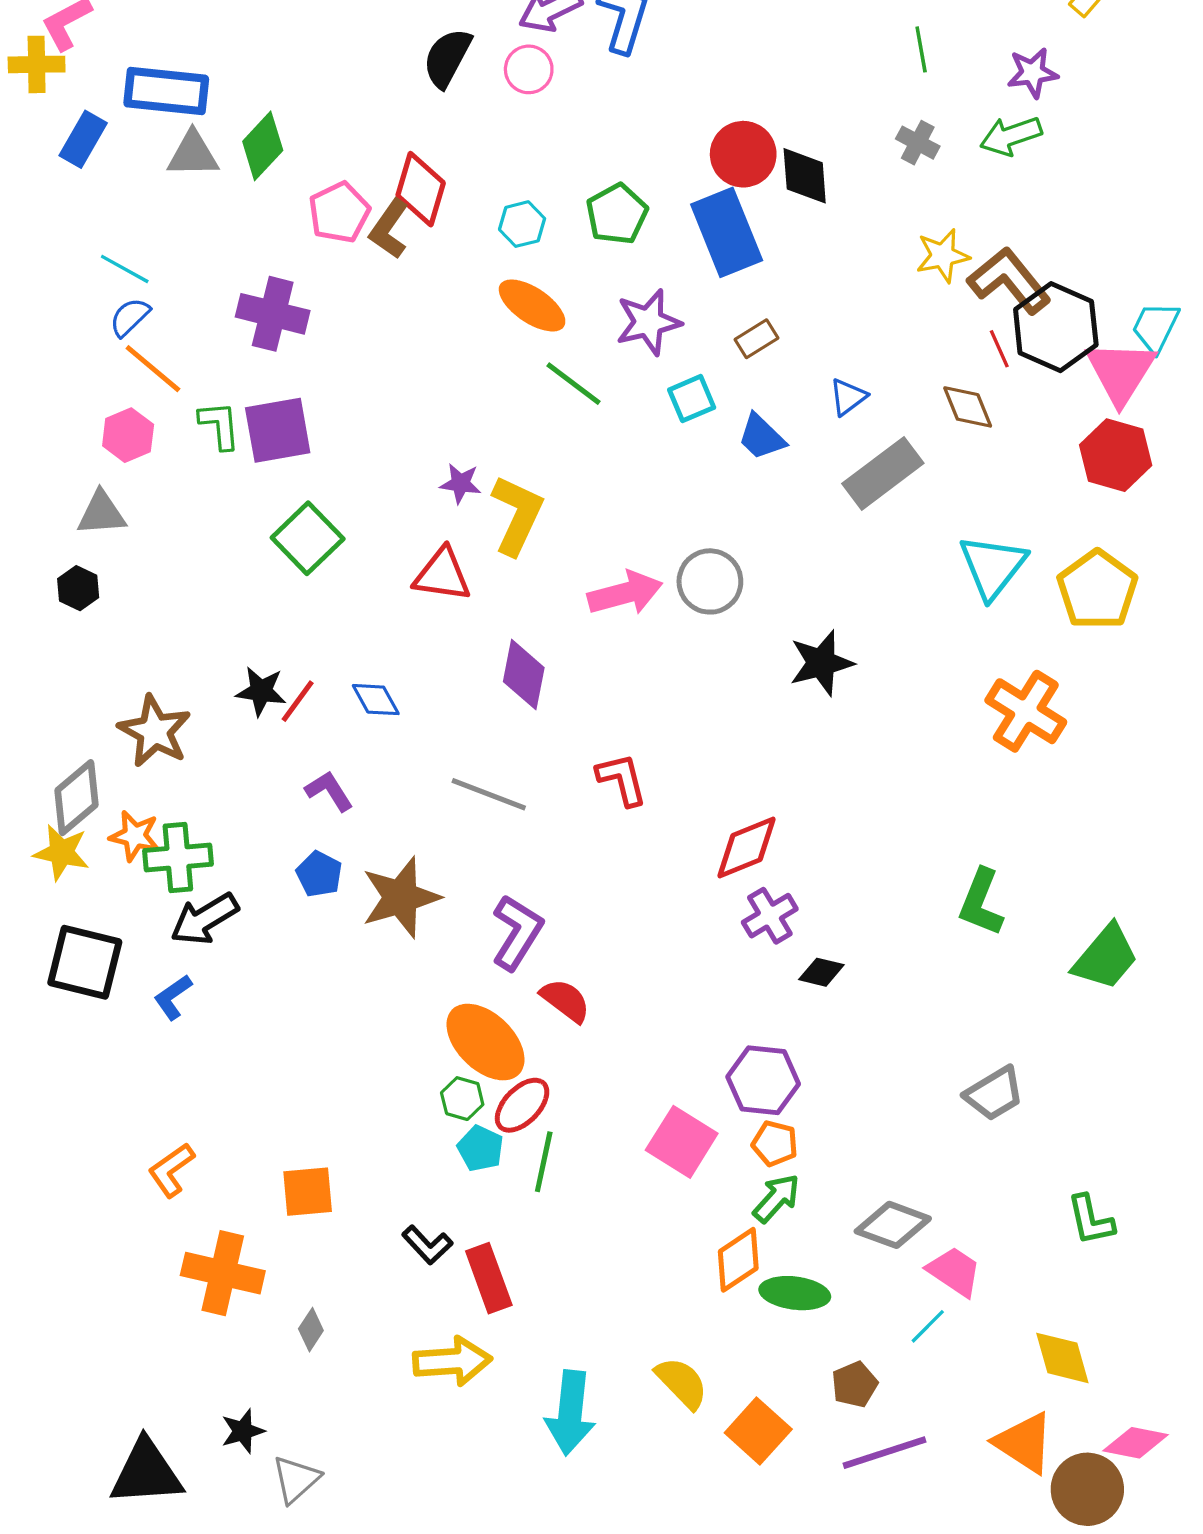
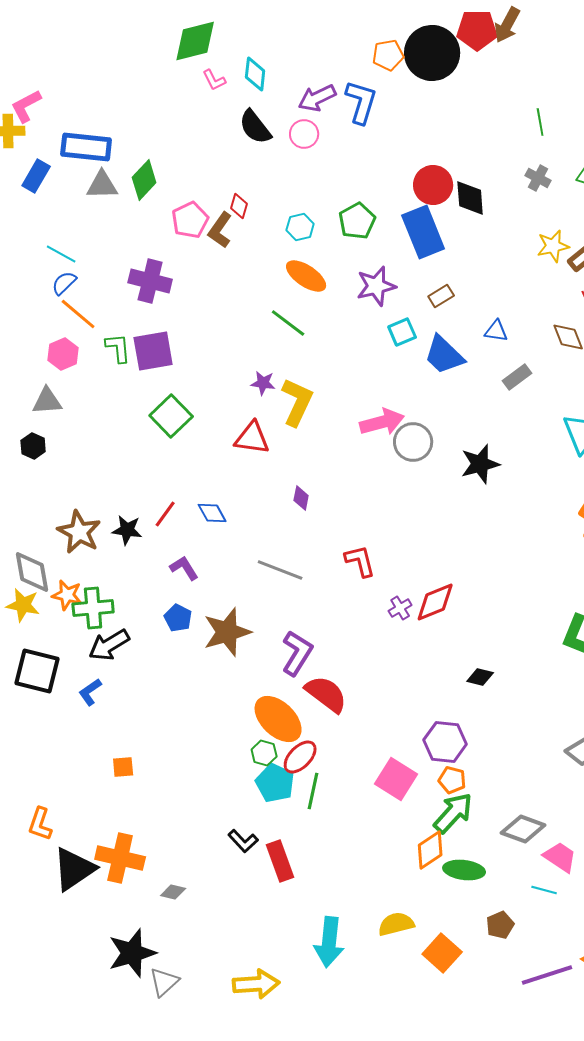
black semicircle: (447, 58) -> (255, 127), turned -66
red diamond: (421, 189) -> (239, 206), size x0.6
green line: (574, 384) -> (288, 323), moved
blue triangle: (848, 397) -> (496, 331), turned 45
blue trapezoid: (761, 437) -> (444, 355), size x1.4
gray rectangle: (883, 473) -> (517, 377), size x0.6
pink arrow: (625, 593) -> (382, 422), moved
black star: (821, 663) -> (480, 464), moved
purple diamond: (524, 675) -> (301, 498), size x0.6
black star: (261, 691) -> (127, 530), moved
gray diamond: (76, 798) -> (32, 572), turned -60
purple cross: (770, 916) -> (400, 608), moved, size x0.7
red semicircle: (565, 1000) -> (326, 694), size x1.4
cyan pentagon: (480, 1148) -> (275, 783), size x1.4
orange L-shape: (171, 1170) -> (40, 824), moved, turned -36
orange square: (308, 1192) -> (123, 767), moved, size x0.7
green arrow: (776, 1198) -> (453, 813), size x1.4
cyan line: (928, 1326) -> (544, 890), turned 60
gray diamond: (311, 1330) -> (173, 892), turned 70
yellow arrow: (452, 1361) -> (256, 984), moved
yellow semicircle: (682, 1383) -> (396, 924), turned -60
black star: (243, 1431) -> (132, 953), size x1.8
purple line: (885, 1453) -> (547, 975), moved
black triangle: (146, 1473) -> (74, 869), moved, turned -30

